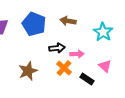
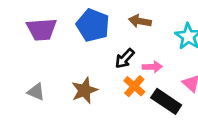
black arrow: (57, 48) -> (125, 58), turned 140
black rectangle: (87, 79) -> (166, 101), size x1.5

